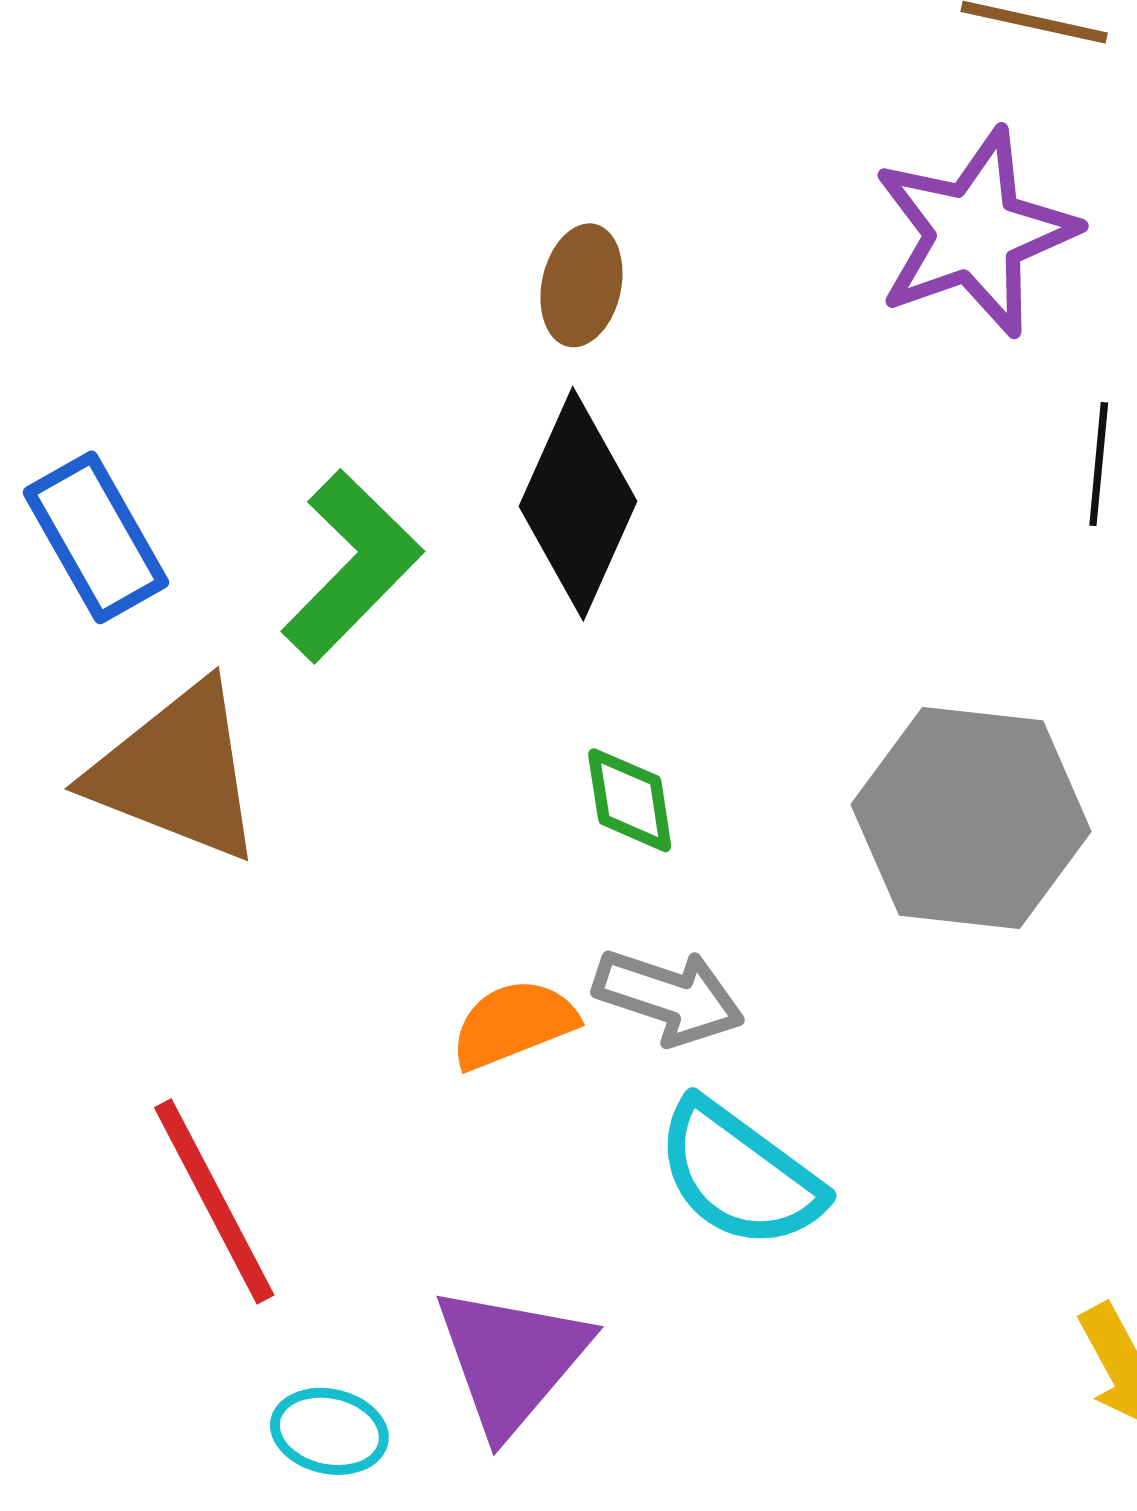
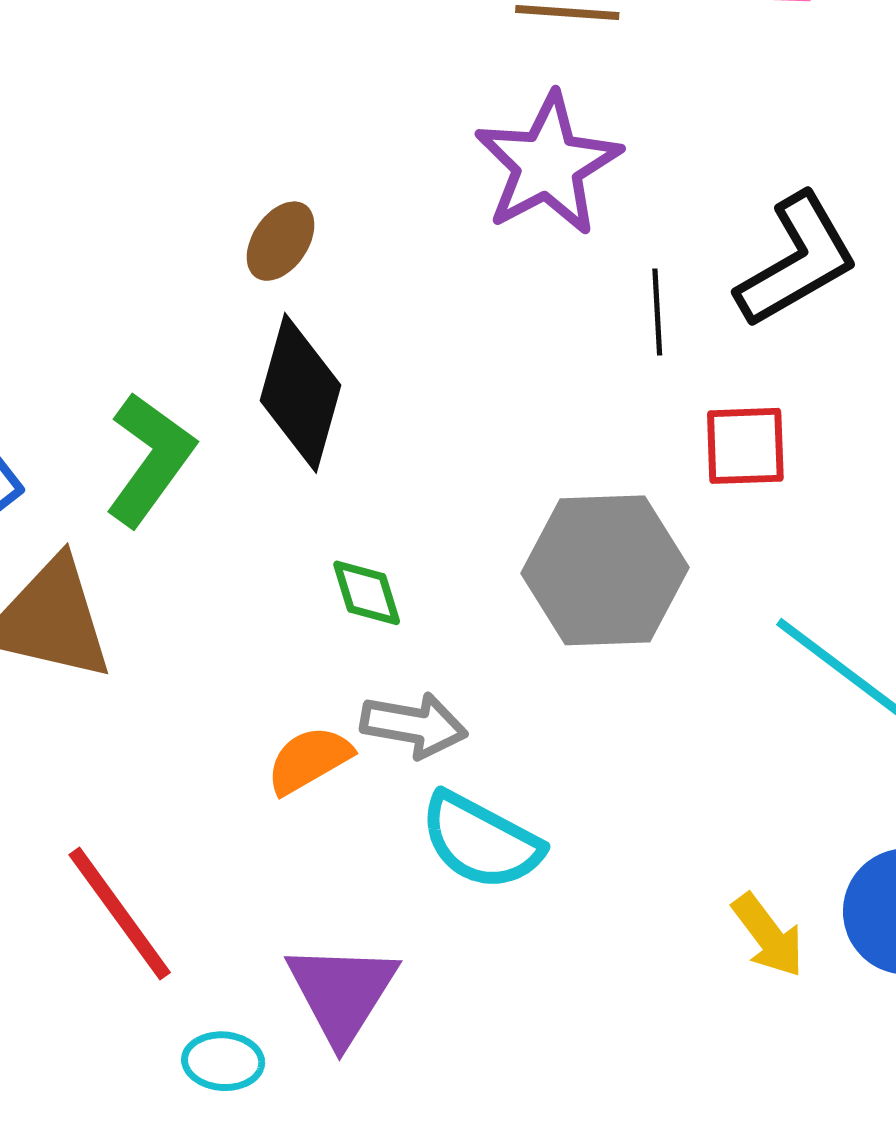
brown ellipse: (581, 285) -> (281, 241), turned 30

